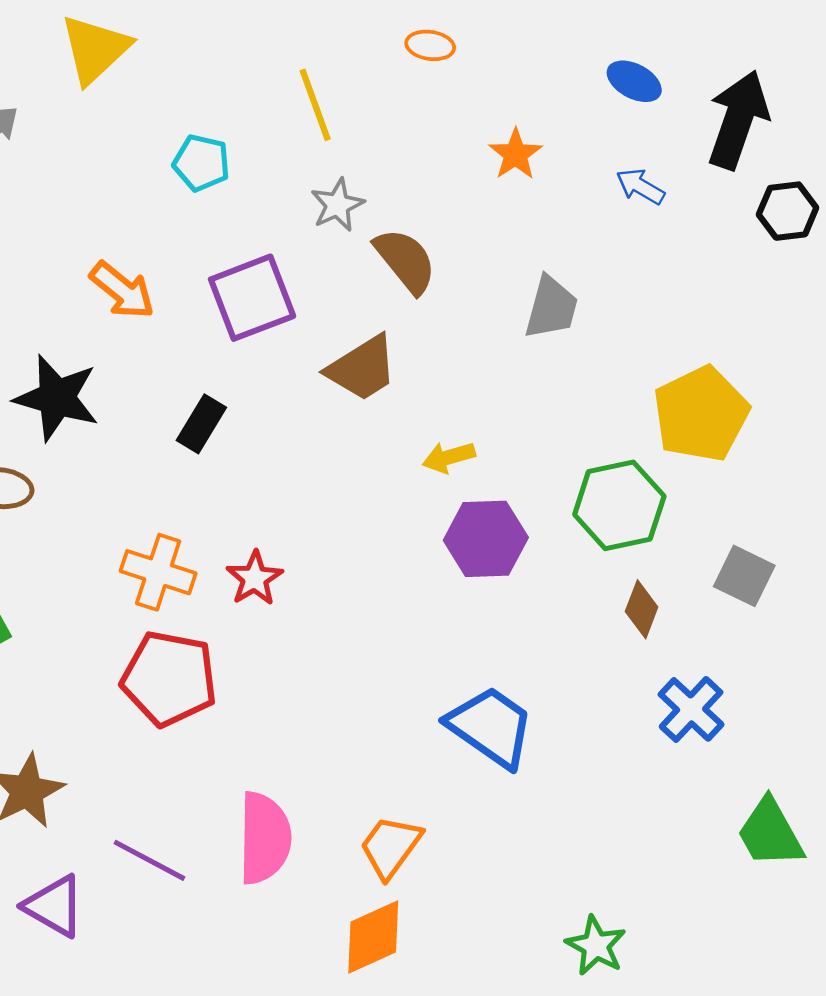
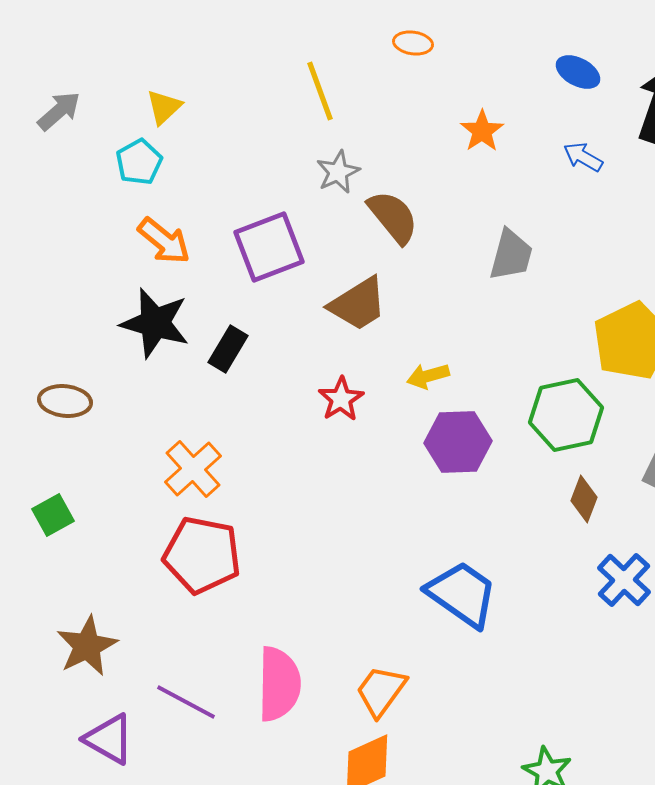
yellow triangle: (95, 49) -> (164, 107), moved, size x0.6
cyan pentagon: (201, 163) -> (139, 162), moved, turned 30
black star: (57, 398) -> (155, 323), moved
orange cross: (158, 572) -> (193, 469), turned 30
red star: (255, 578) -> (341, 399), moved

